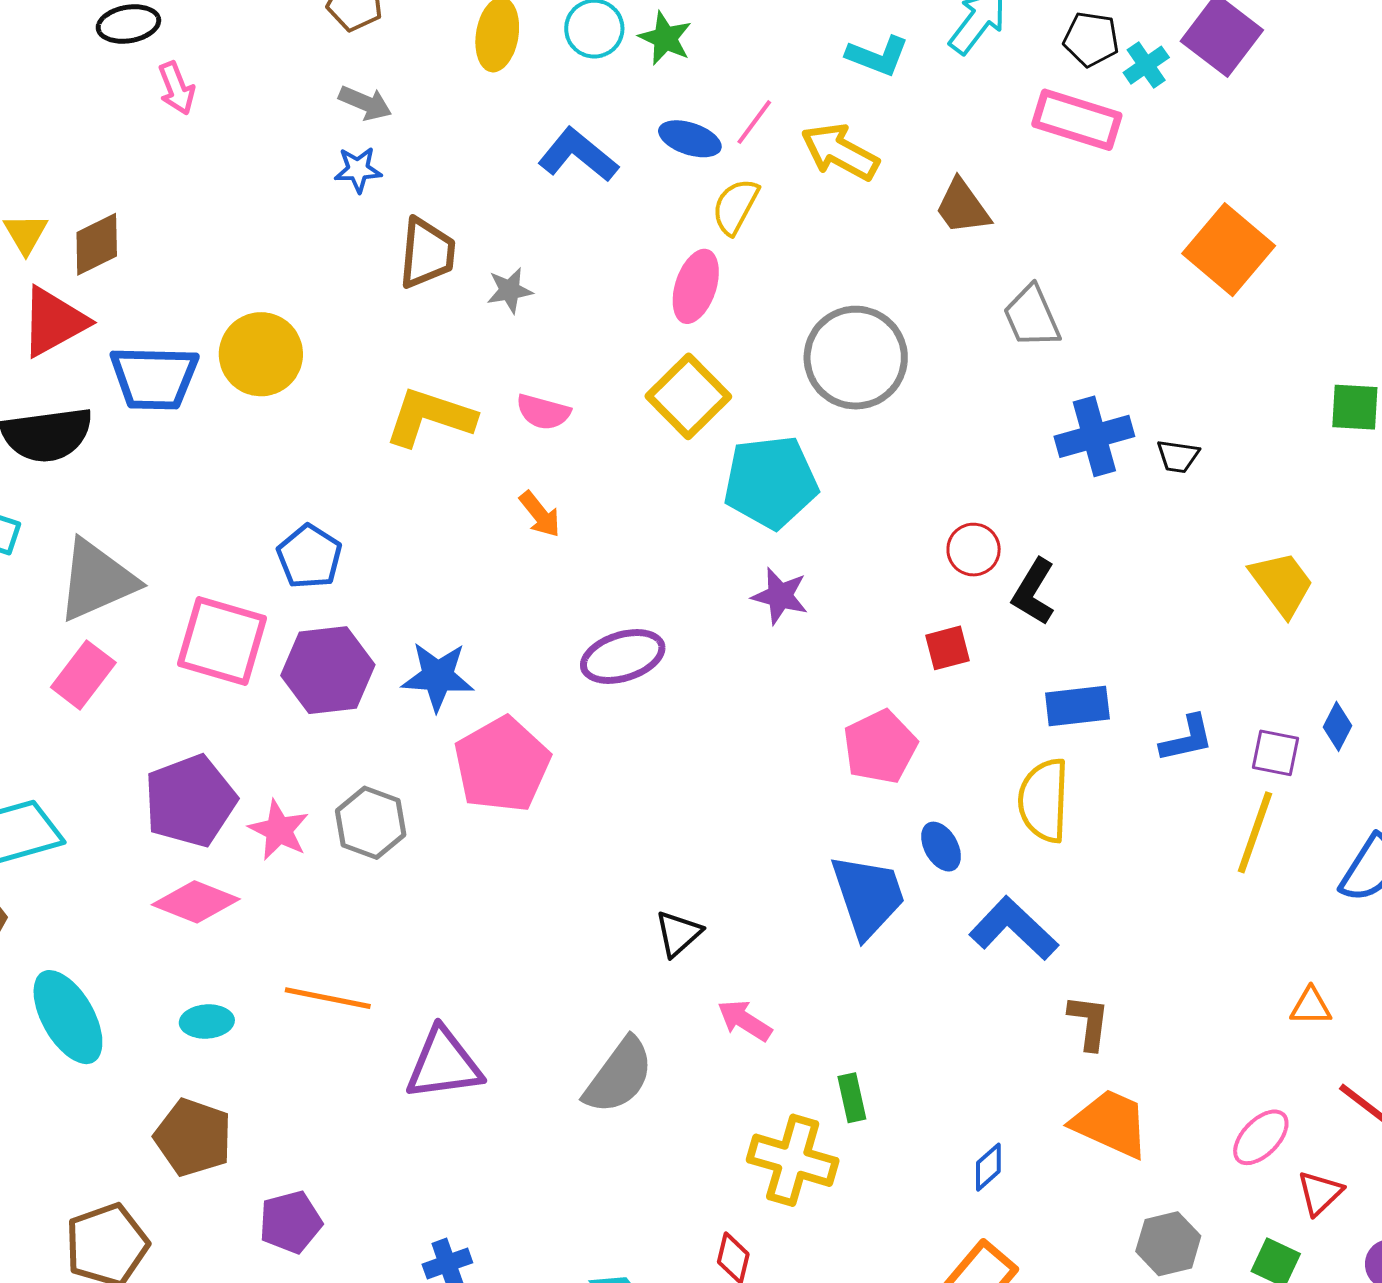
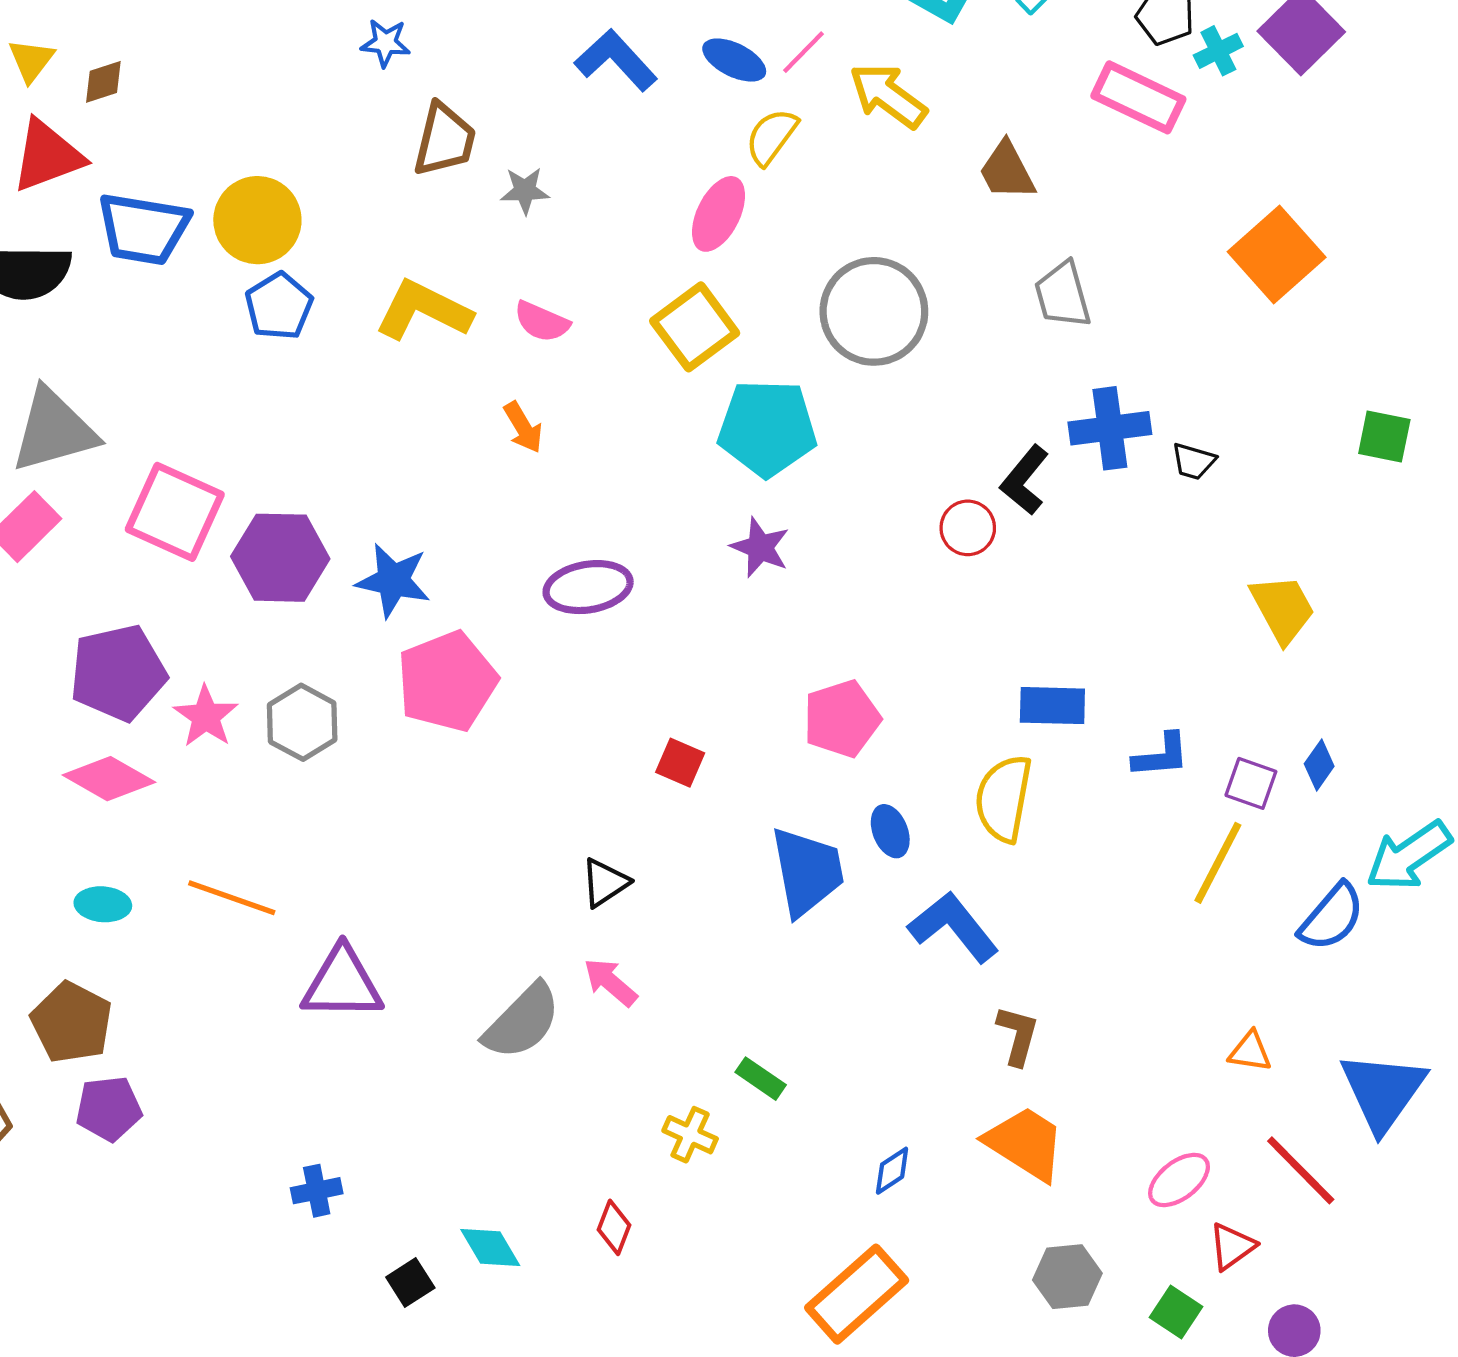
brown diamond: (97, 244) -> (103, 82), size x0.7
blue pentagon: (309, 557) -> (279, 306), moved
black L-shape: (1034, 592) -> (1025, 480), moved
red square: (947, 648) -> (680, 763), moved, turned 30
pink arrow: (745, 1020) -> (610, 982), moved
green rectangle: (852, 1098) -> (761, 1079), turned -51
yellow cross: (793, 1160) -> (690, 1135), size x0.6
purple pentagon: (290, 1222) -> (109, 1109), moved

